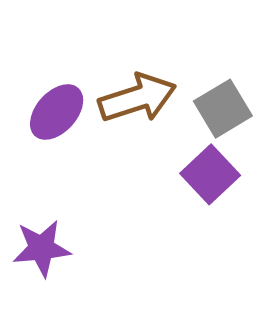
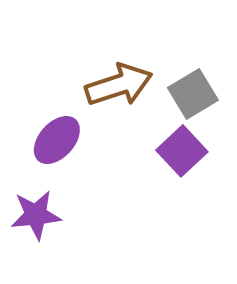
purple ellipse: (57, 112) -> (57, 140), moved

